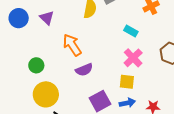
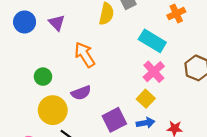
cyan rectangle: (131, 31) -> (152, 41), size x1.6
purple semicircle: (84, 70) -> (81, 93), moved
yellow square: (127, 82) -> (146, 99), turned 35

